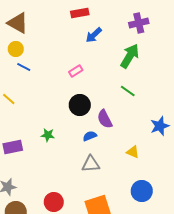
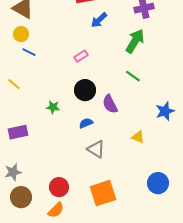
green star: (48, 135) -> (53, 107), moved
blue semicircle: (90, 136) -> (86, 123), moved
gray triangle: (91, 164) -> (96, 149), turned 36
blue circle: (142, 191) -> (158, 183), moved

